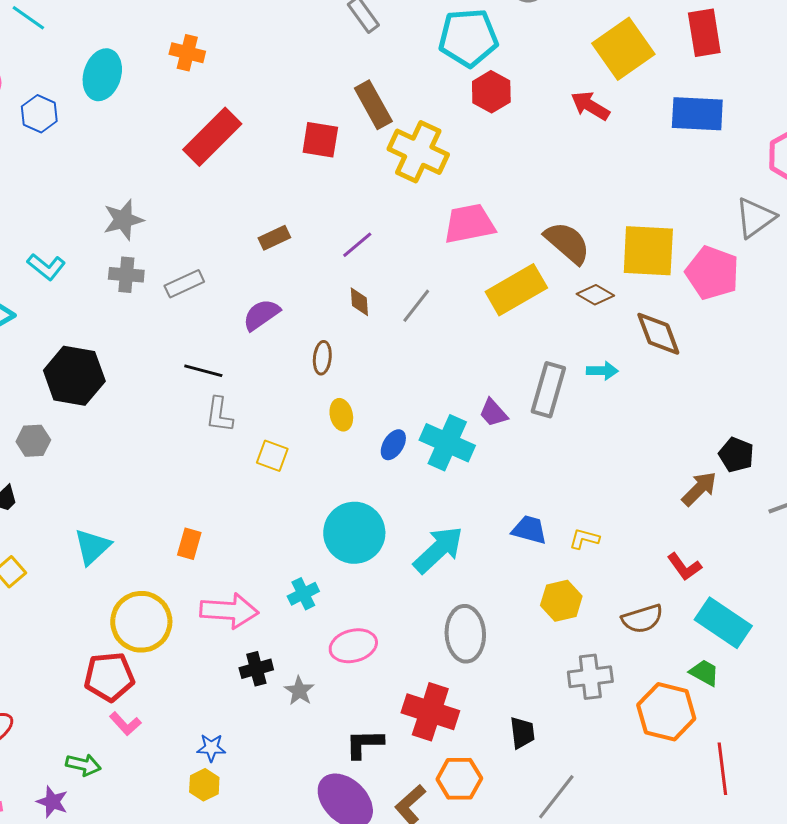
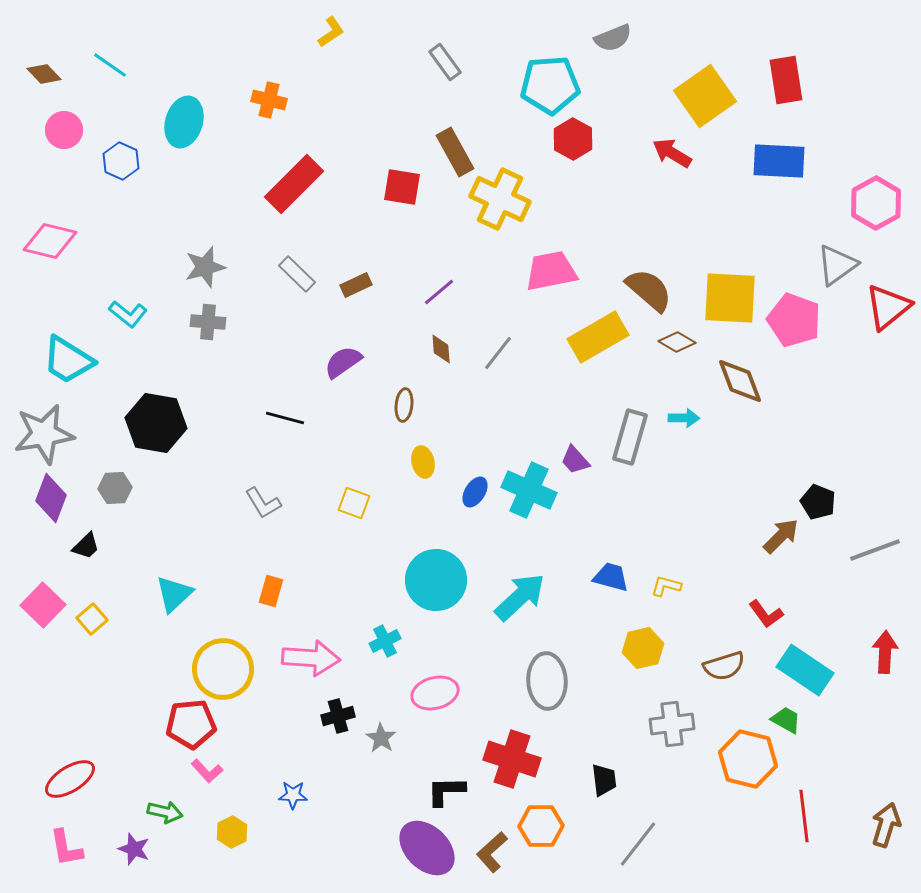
gray rectangle: (184, 284) -> (297, 274), moved, turned 69
gray L-shape: (219, 415) -> (263, 503), moved, turned -39
yellow hexagon: (204, 785) -> (232, 832), moved

